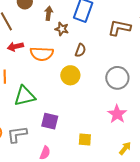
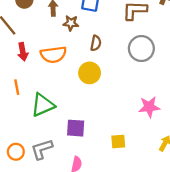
red arrow: (15, 47) -> (23, 52), turned -77
gray circle: (117, 78) -> (141, 49), moved
pink star: (117, 114) -> (149, 107), turned -30

